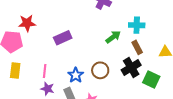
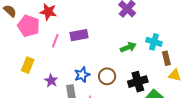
brown rectangle: (137, 47) -> (166, 58), moved
yellow rectangle: (15, 70) -> (28, 65), moved
pink line: (45, 71) -> (55, 41), moved

